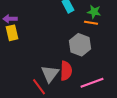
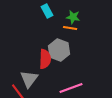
red semicircle: (66, 71) -> (45, 59), moved

